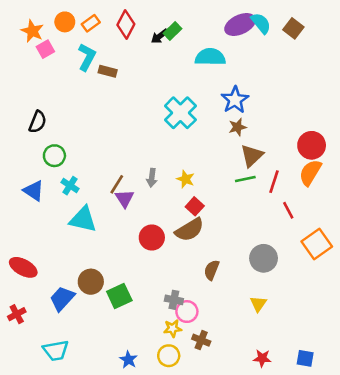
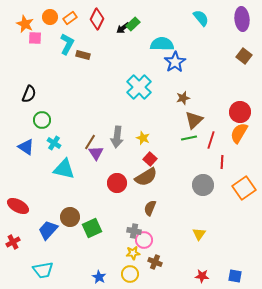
purple ellipse: (240, 25) -> (242, 19), moved, turned -70
brown square: (293, 28) -> (244, 56), moved
pink square: (45, 49) -> (35, 38), turned 32
blue star: (235, 100) -> (175, 62), moved
gray arrow: (152, 178) -> (117, 137), size x1.5
red line: (288, 210) -> (222, 162), turned 32
gray circle: (264, 258) -> (203, 185), moved
brown semicircle: (212, 270) -> (150, 208), moved

